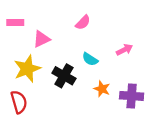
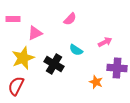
orange star: (102, 89) -> (96, 82), moved
purple cross: (132, 96) -> (117, 68), moved
red semicircle: (19, 102) -> (16, 86), turned -138

